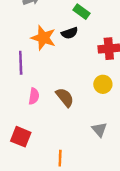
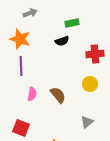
green rectangle: (81, 12) -> (72, 23), turned -48
orange star: (43, 38) -> (20, 39), moved
gray triangle: (99, 130) -> (87, 122), turned 32

